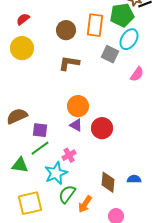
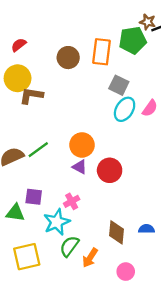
cyan ellipse: (129, 39) -> (125, 109), moved
brown L-shape: (69, 63) -> (31, 96), moved
purple square: (40, 130) -> (34, 197), moved
green line: (40, 148) -> (38, 150), moved

